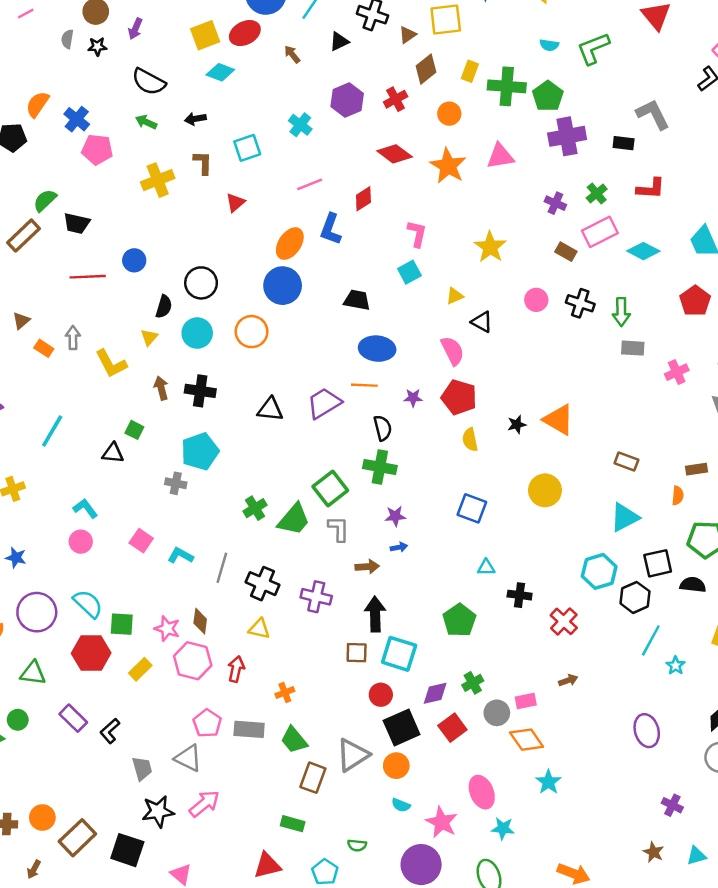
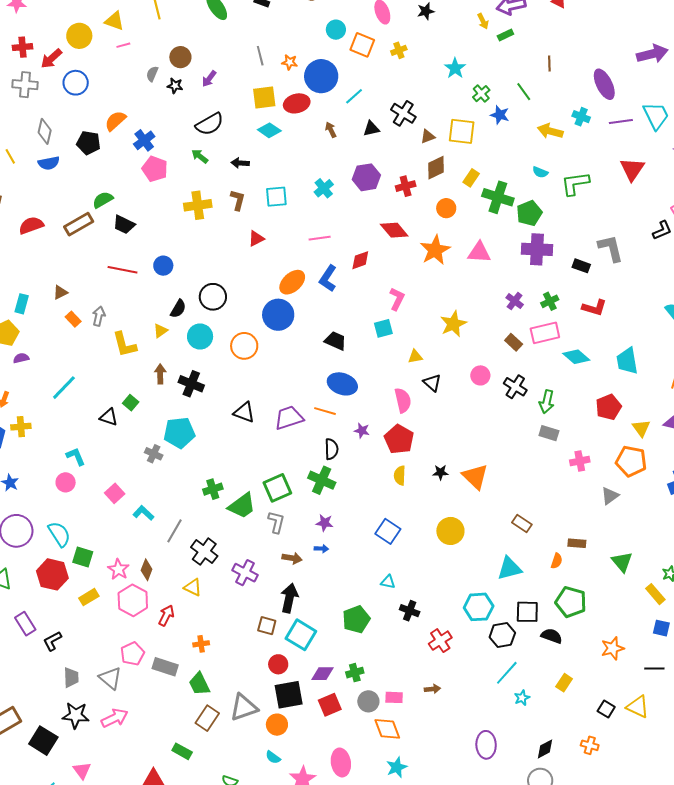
black semicircle: (149, 82) -> (210, 124), turned -72

